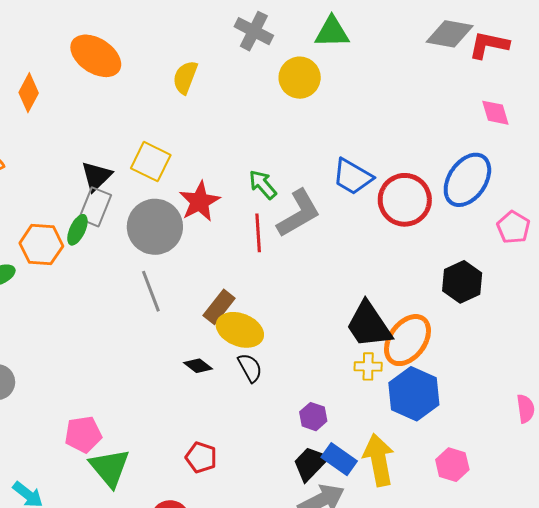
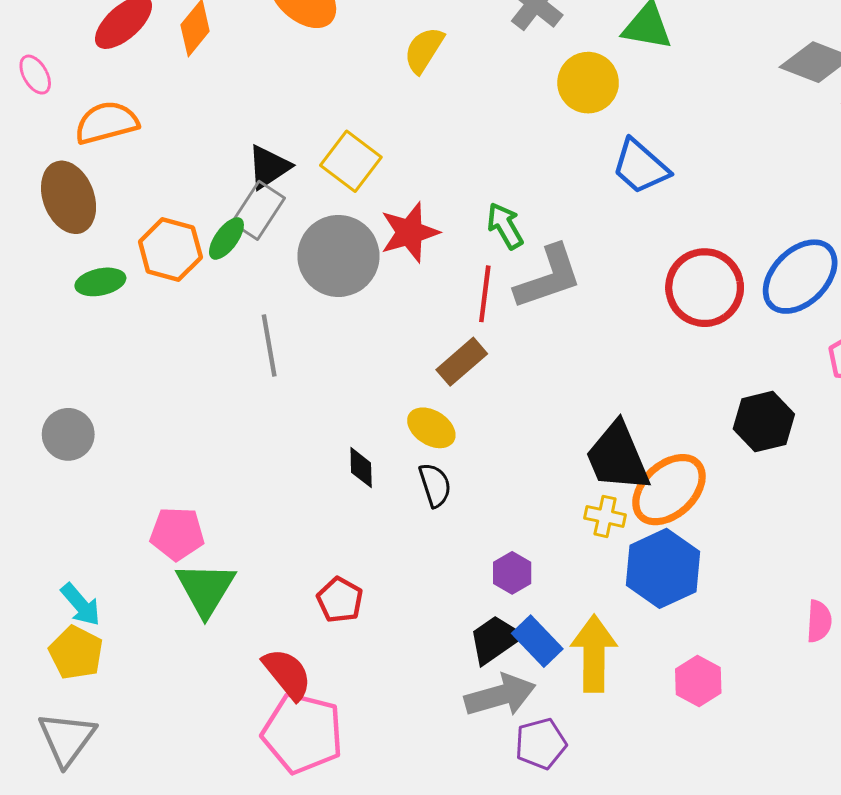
blue trapezoid: (353, 177) -> (640, 167), moved
gray line: (151, 291) -> (269, 345), moved
brown rectangle: (219, 307) -> (462, 362), moved
yellow ellipse: (240, 330) -> (431, 428), size x0.7
black diamond: (198, 366) -> (361, 468), turned 40

